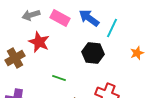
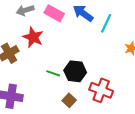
black hexagon: (93, 53) -> (75, 71), moved

